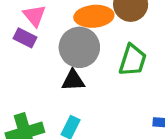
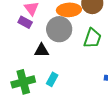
black triangle: (73, 80) -> (42, 50), moved

